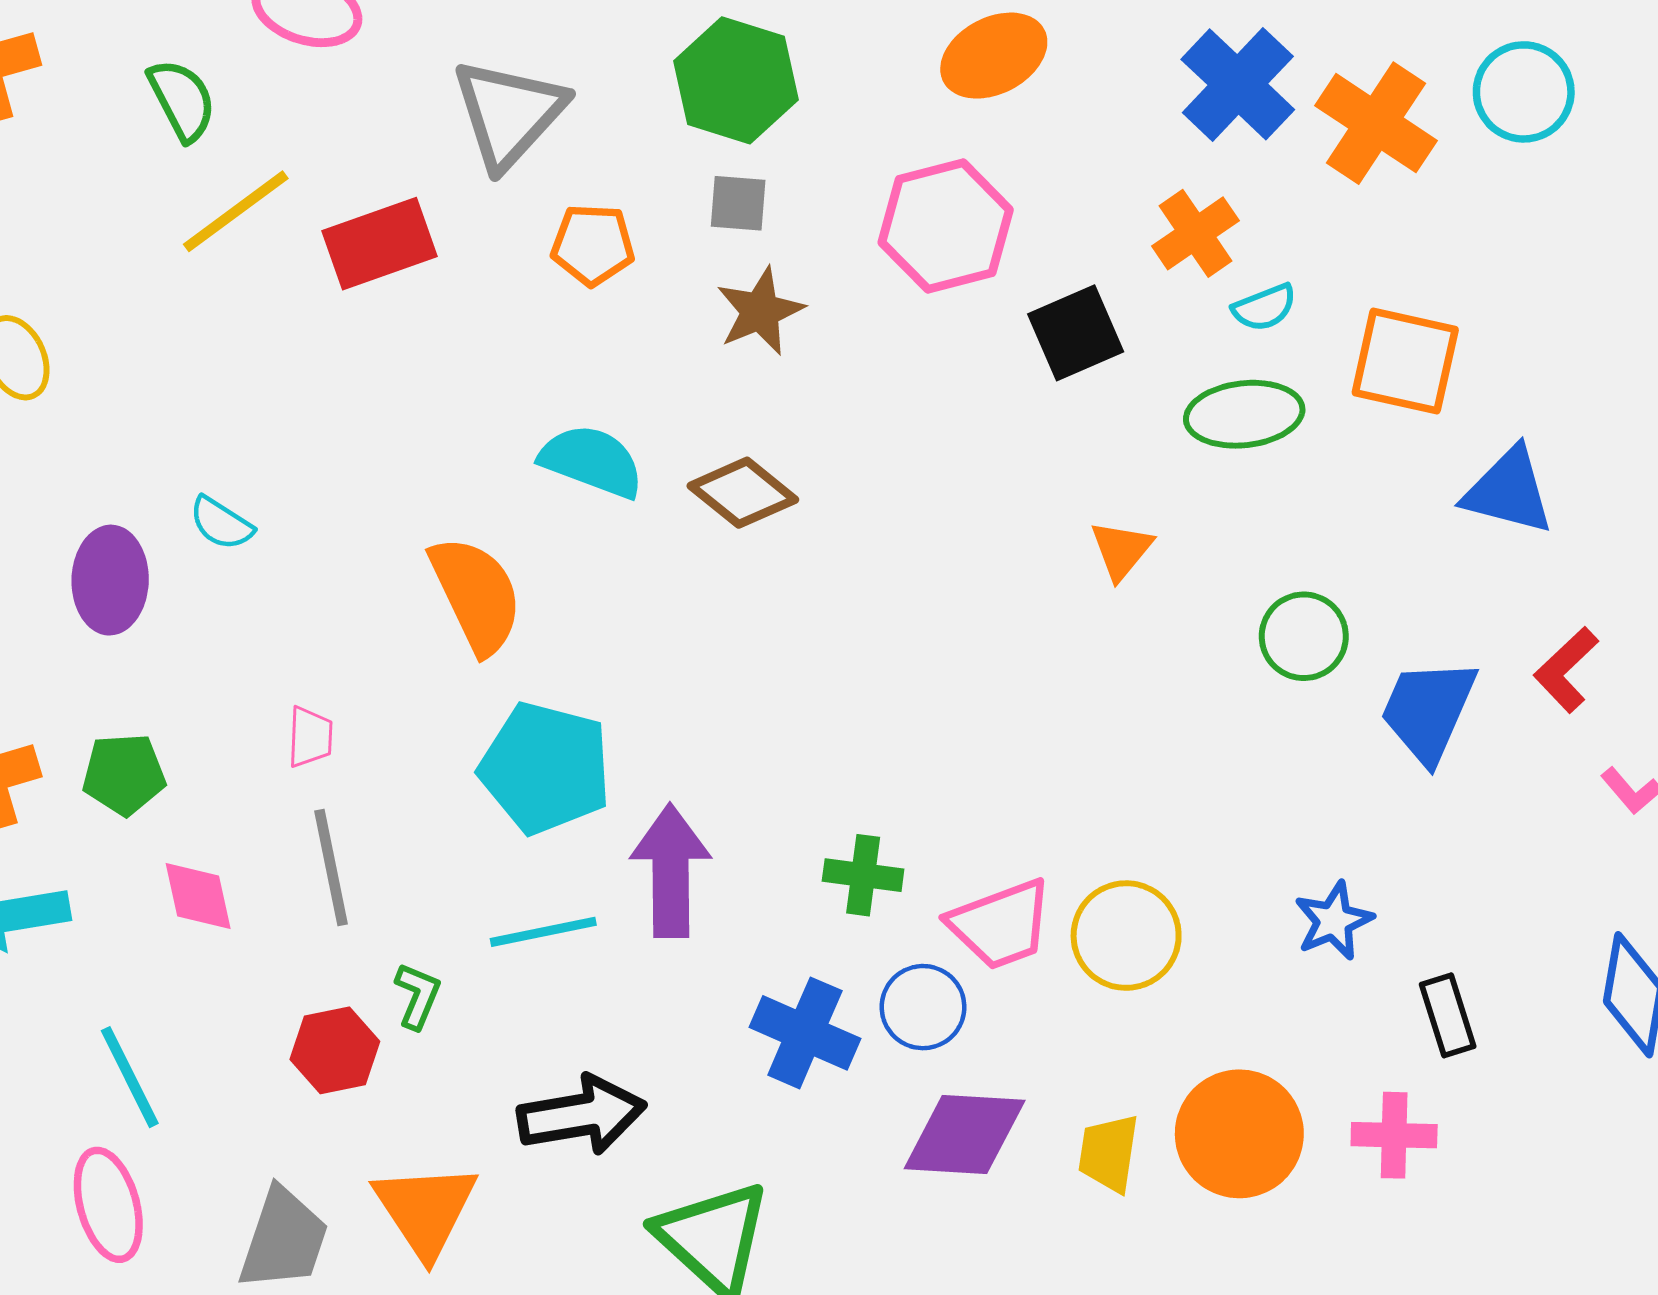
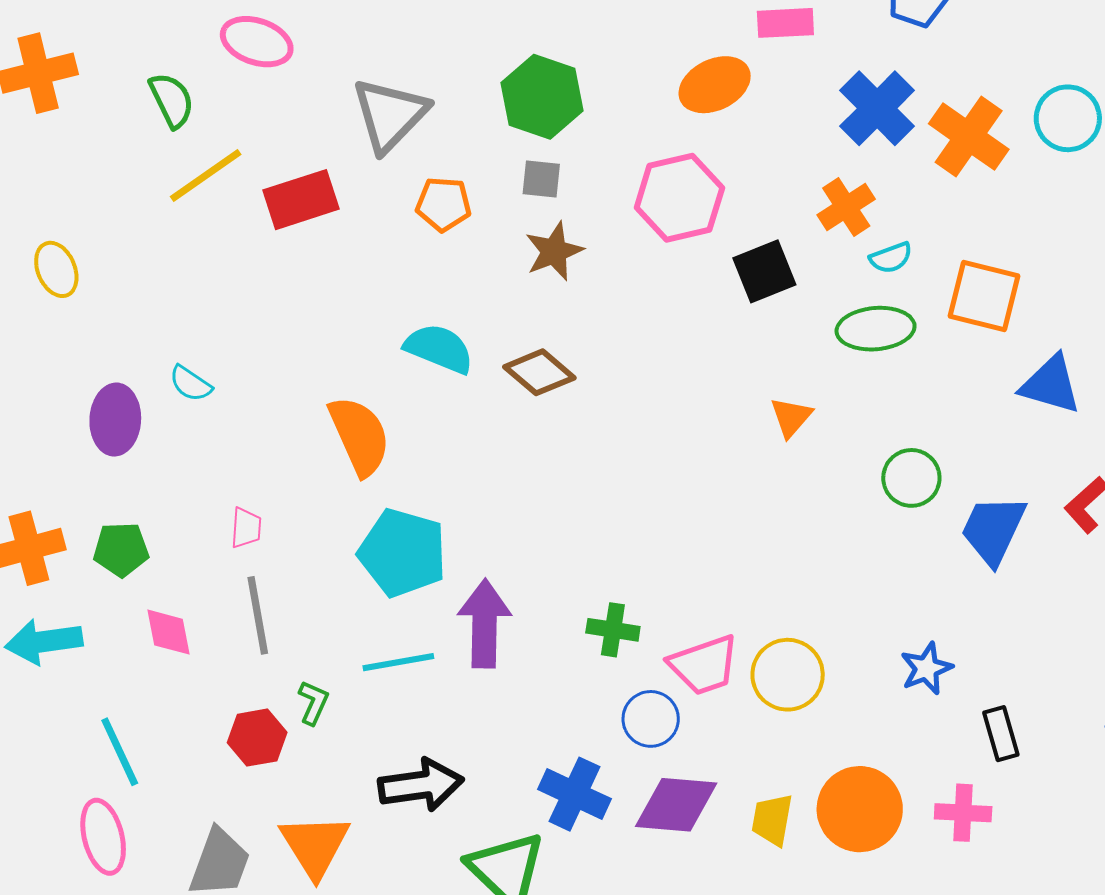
blue cross: (805, 1033) -> (575, 794), moved

